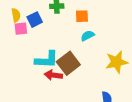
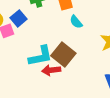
cyan semicircle: (88, 36) -> (76, 22), turned -88

